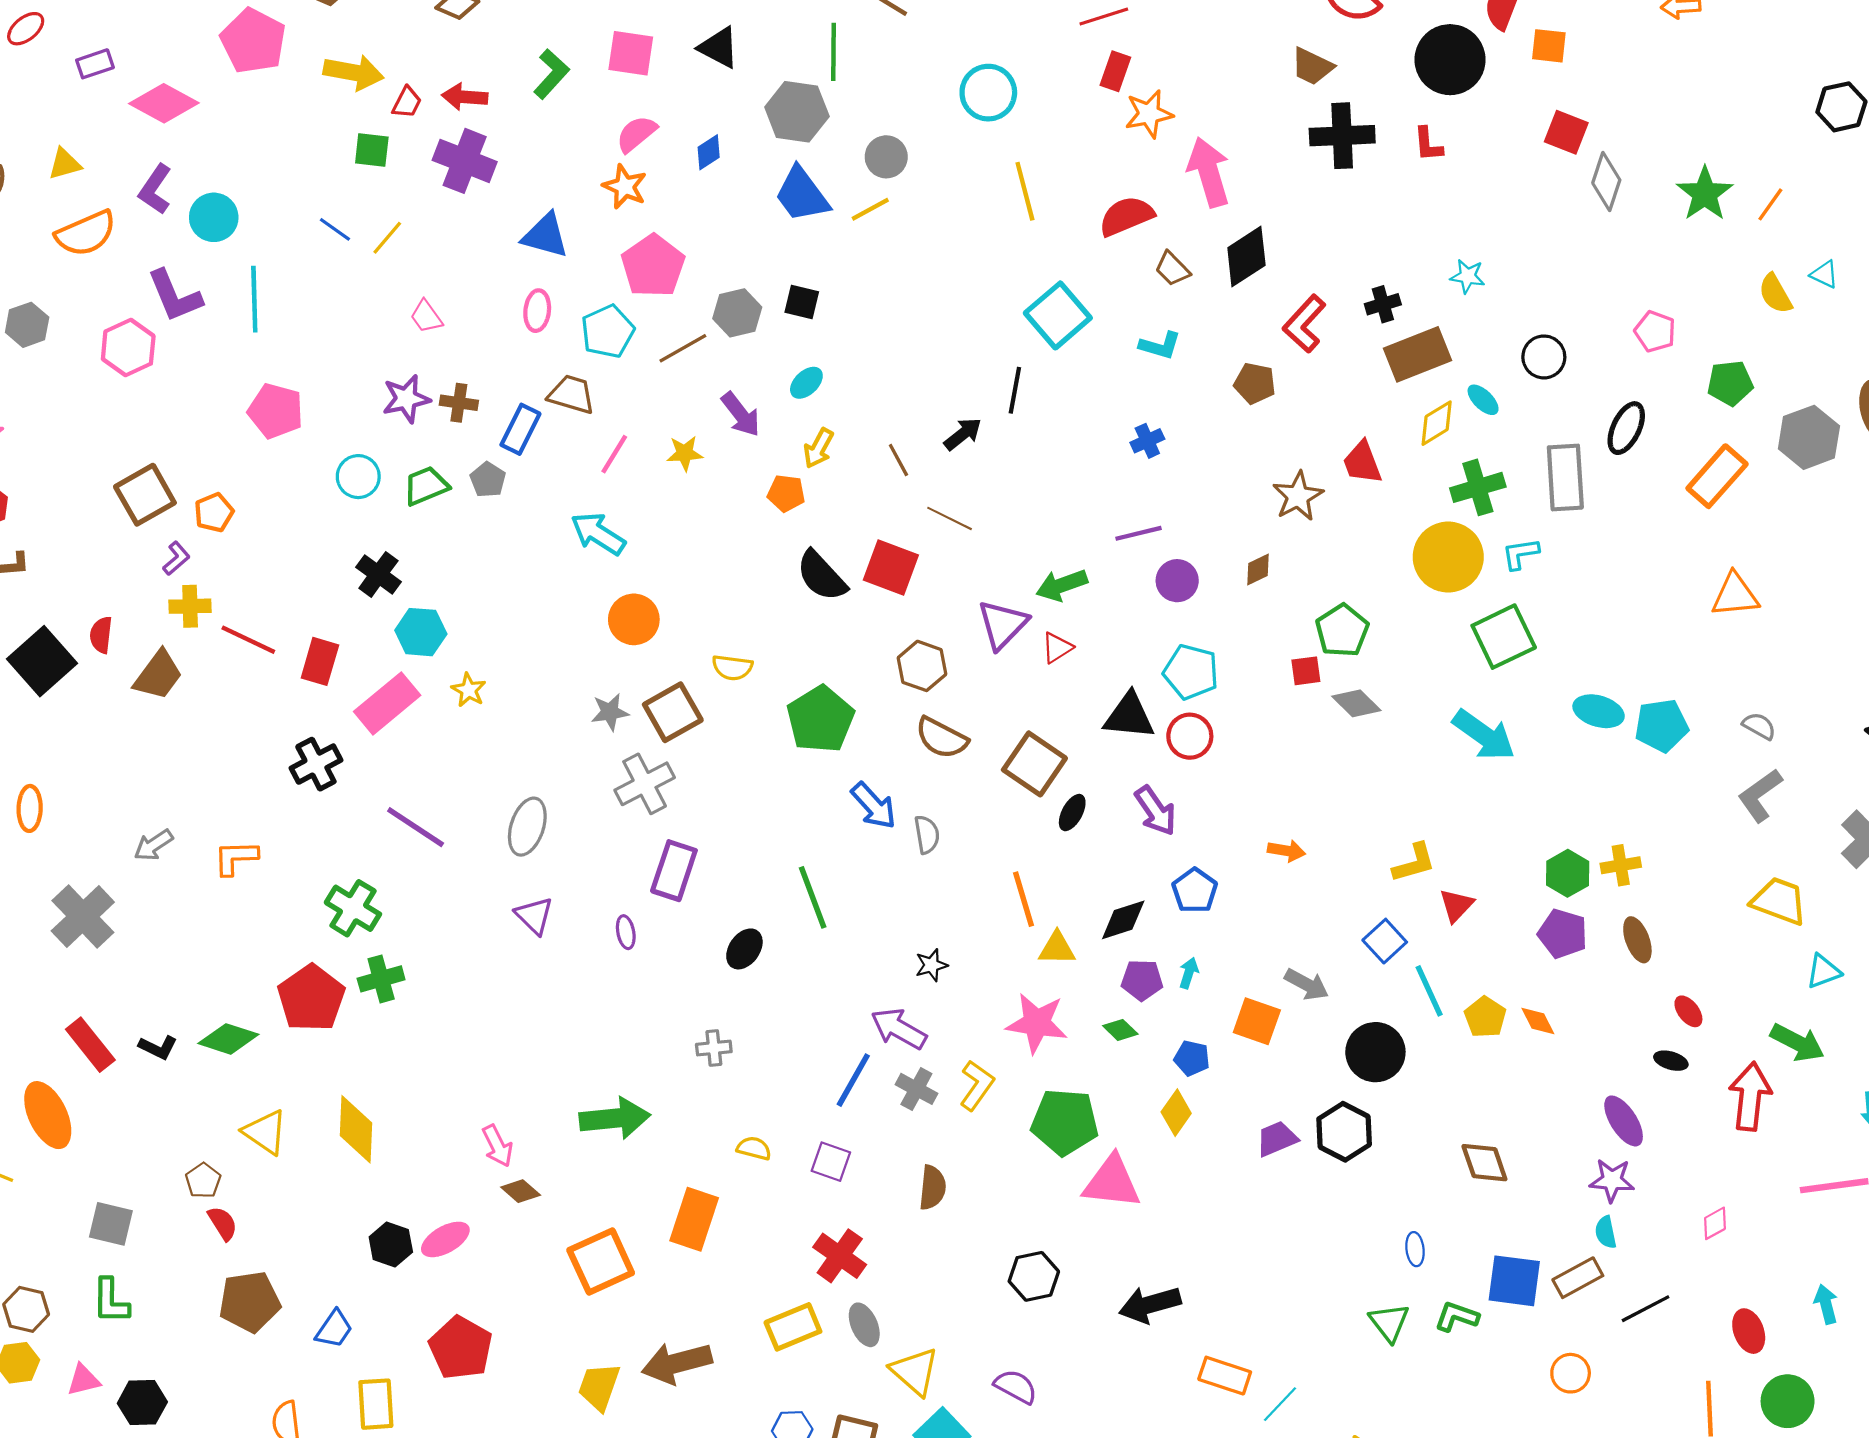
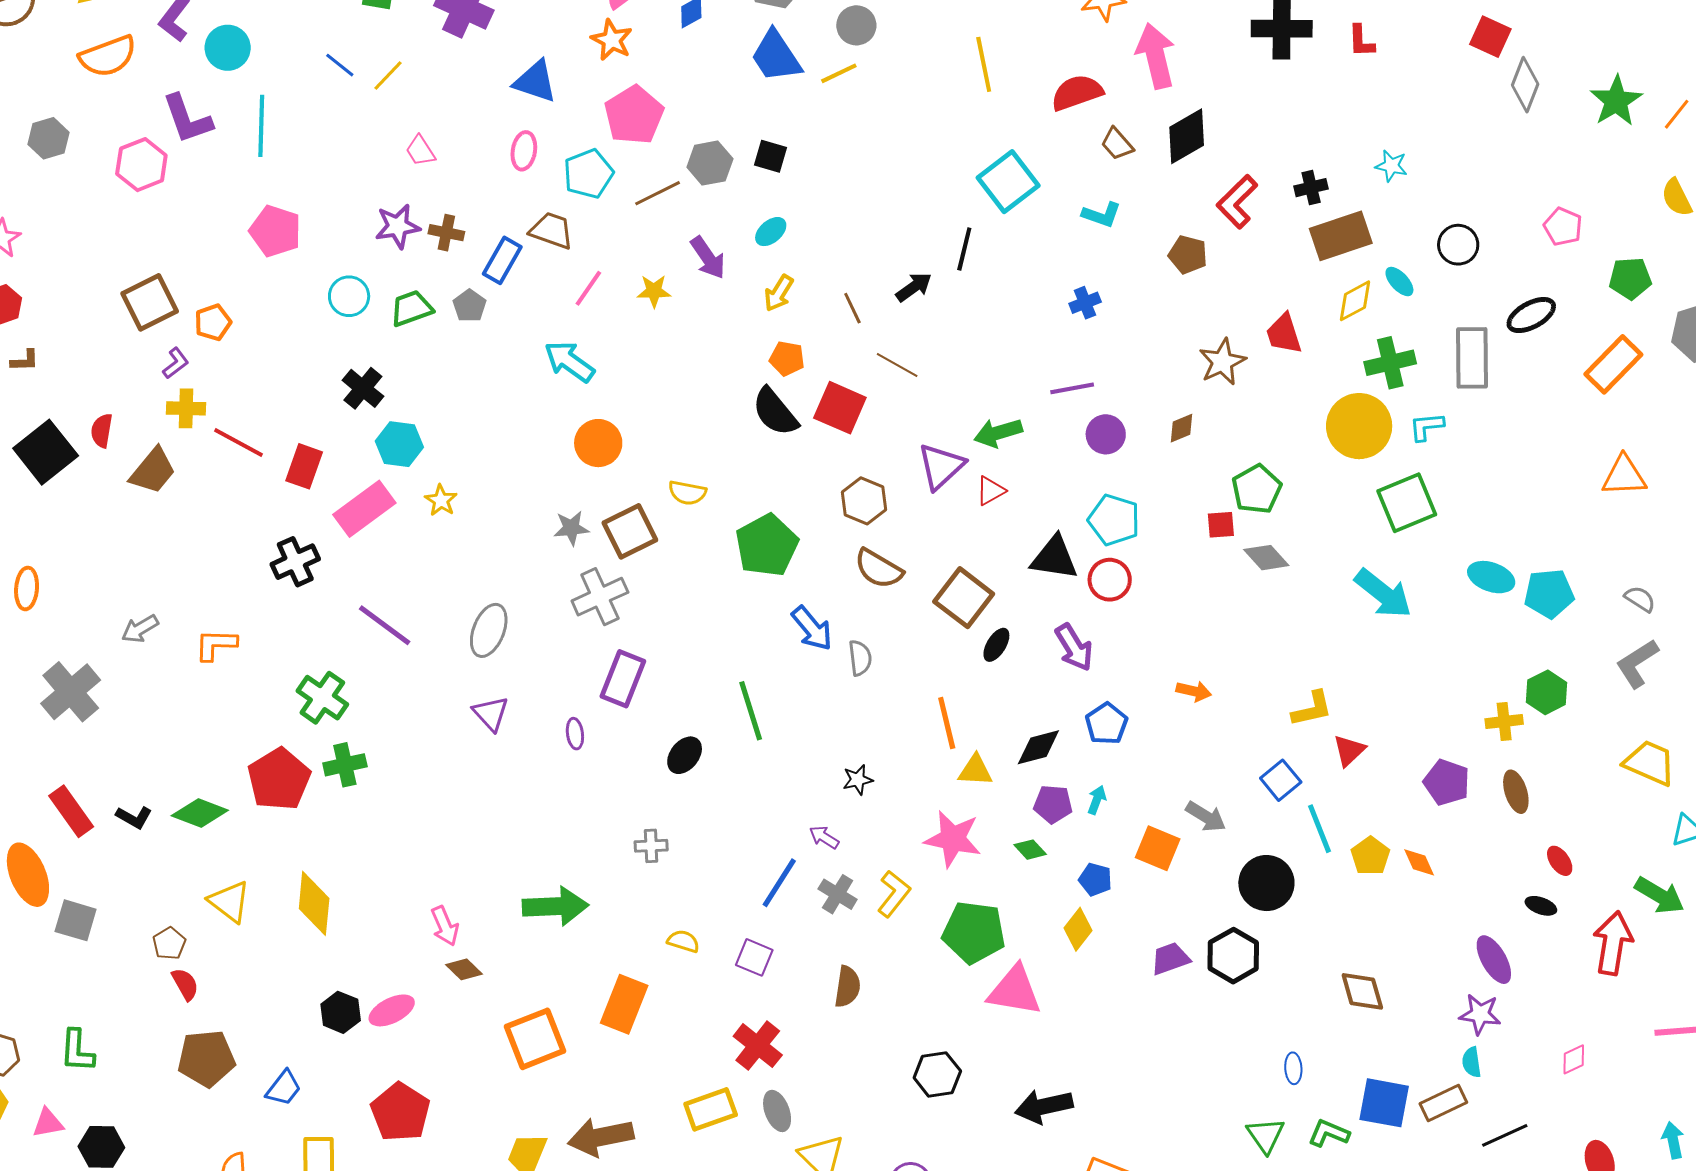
black ellipse: (1626, 428) -> (1531, 315), turned 33
orange pentagon: (786, 493) -> (787, 359), moved
green hexagon: (1568, 873) -> (1546, 692), moved
purple arrow: (899, 1029) -> (824, 837), size x0.6
gray square: (111, 1224) -> (76, 920), moved

